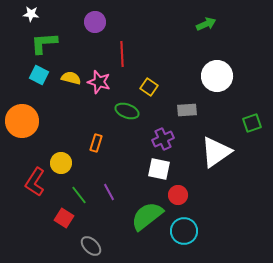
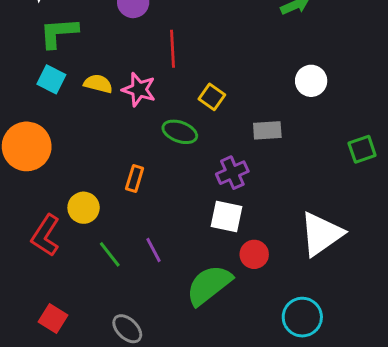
white circle: (217, 76) -> (311, 81), size x0.7
white triangle: (216, 152) -> (321, 234), moved
red square: (64, 218) -> (53, 319), moved
cyan circle: (184, 231) -> (302, 317), moved

